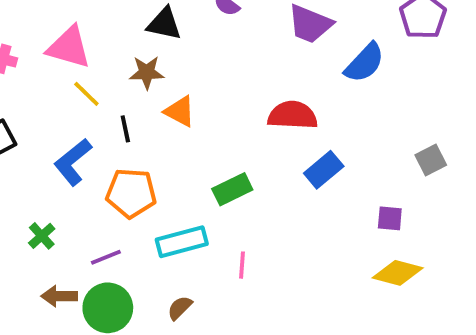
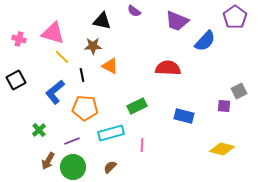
blue rectangle: (324, 170) -> (184, 116), moved, turned 54
purple square: (390, 218) -> (224, 106), moved
brown arrow: (59, 296) -> (48, 161), turned -60

